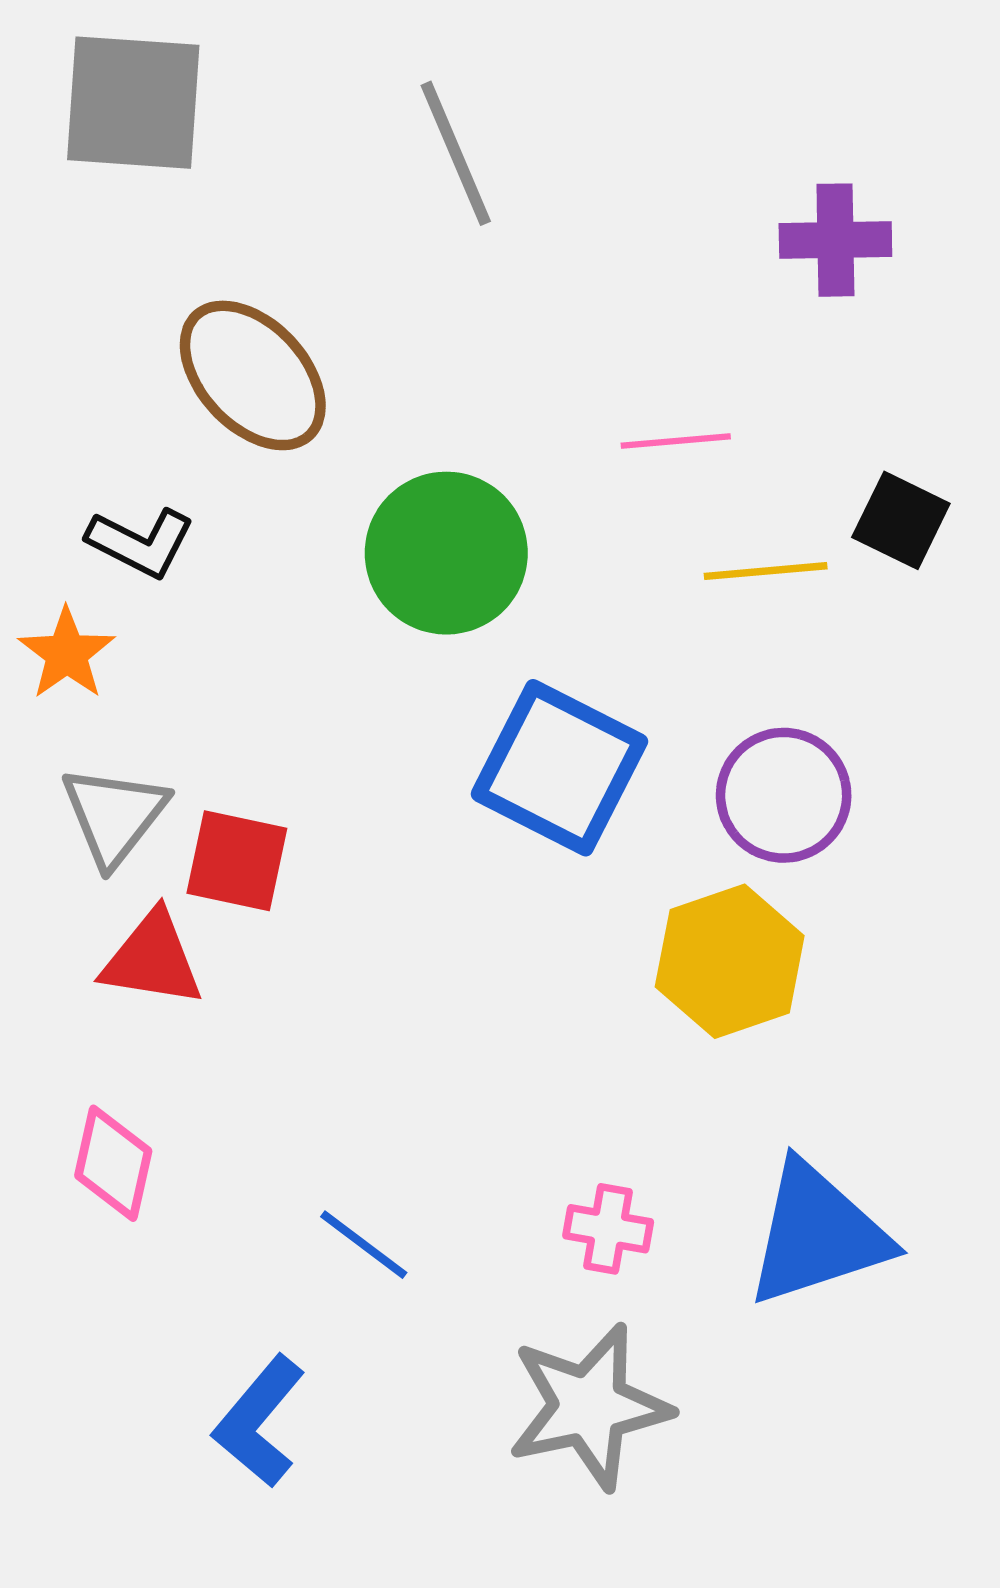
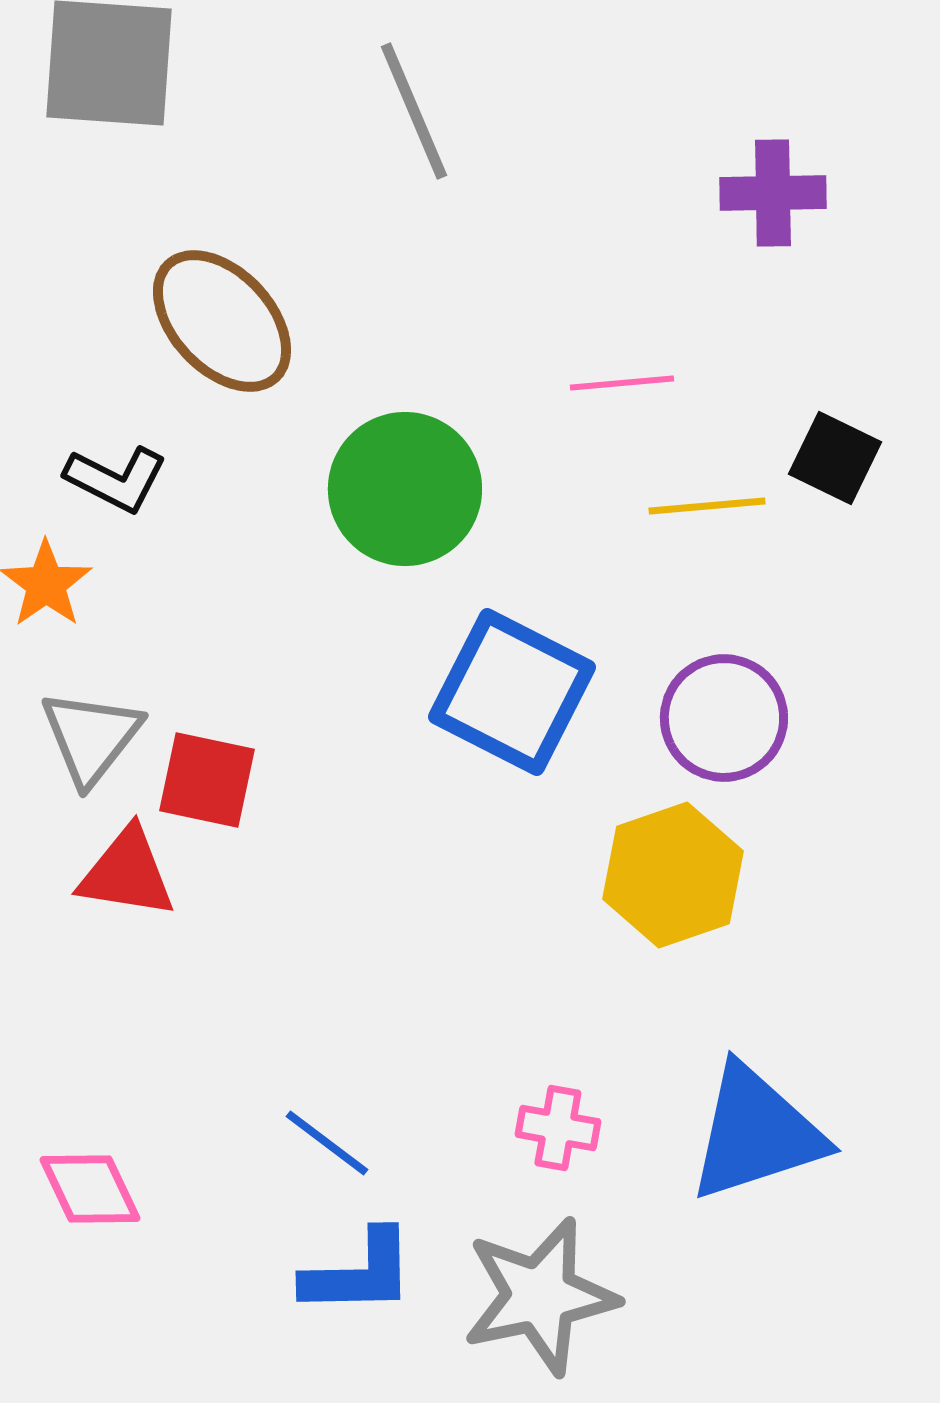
pink diamond: (113, 1163) -> (90, 1189), moved, turned -38
blue L-shape: (259, 1421) -> (359, 1273), moved, turned -131

